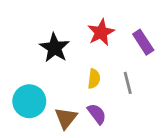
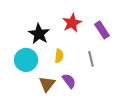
yellow semicircle: (94, 79) -> (59, 56), moved
cyan circle: (29, 101) -> (26, 60), moved

